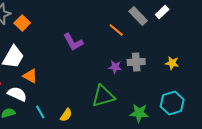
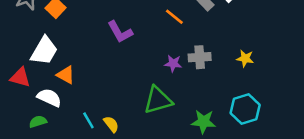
cyan line: (40, 112) -> (88, 120), moved
yellow semicircle: (66, 115) -> (111, 124), turned -72

